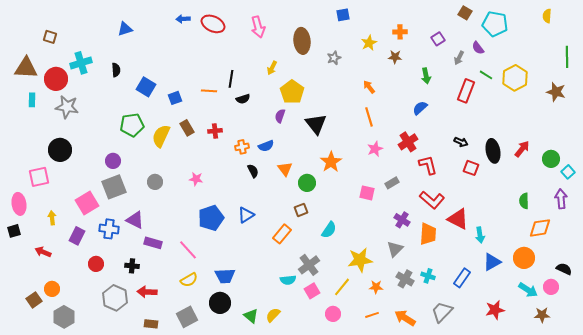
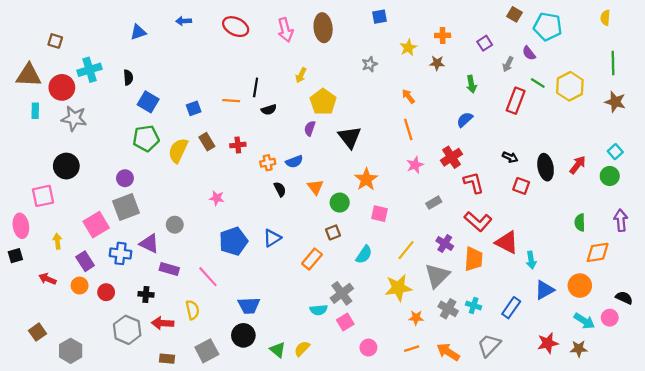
blue arrow: (183, 19) -> (184, 21), moved
brown ellipse: (302, 41) -> (323, 28), moved
green line: (567, 57) -> (613, 63), moved
blue square: (146, 87) -> (148, 102), moved
cyan square: (568, 172) -> (615, 152), moved
gray circle: (155, 182) -> (175, 225), moved
pink square: (367, 193) -> (380, 214), moved
purple rectangle: (77, 236) -> (85, 261), turned -60
gray triangle: (395, 249) -> (437, 276), size x1.4
yellow semicircle: (189, 280) -> (192, 310), moved, turned -72
yellow line: (342, 287) -> (406, 250), moved
orange circle: (52, 289) -> (80, 286), moved
brown star: (542, 315) -> (579, 349), moved

